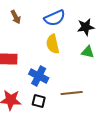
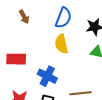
blue semicircle: (55, 18) -> (63, 18), turned -45

